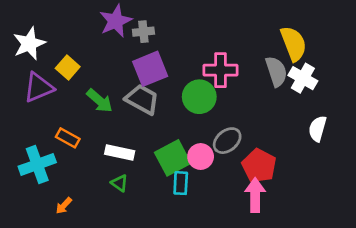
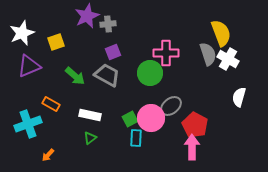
yellow square: (68, 68) -> (56, 42), moved, turned 30
purple square: (150, 69) -> (113, 52), size x0.6
pink circle: (201, 157) -> (151, 118), size x1.4
green square: (173, 158) -> (130, 119), size x0.6
green triangle: (120, 183) -> (90, 138), turned 48

